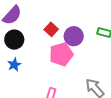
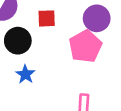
red square: (51, 29) -> (47, 18), moved, turned -32

